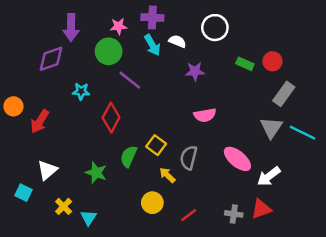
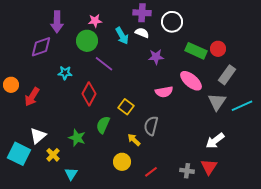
purple cross: (152, 18) -> (142, 13), moved
green rectangle: (245, 64) -> (196, 51), size x1.5
cyan line: (302, 133) -> (242, 106), turned -50
yellow square: (156, 145) -> (126, 107), moved
pink ellipse: (237, 159) -> (191, 81), moved
cyan square: (24, 193) -> (19, 154), size x1.6
yellow cross: (64, 206) -> (53, 155), moved
red triangle: (261, 209) -> (209, 167), turned -36

